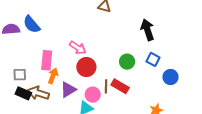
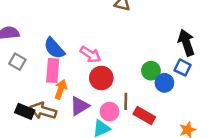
blue semicircle: (32, 24) -> (54, 48), moved
black arrow: (147, 30) -> (186, 43), moved
gray square: (20, 75) -> (17, 62), moved, turned 32
blue circle: (170, 77) -> (164, 83), moved
red rectangle: (120, 86) -> (144, 116), moved

